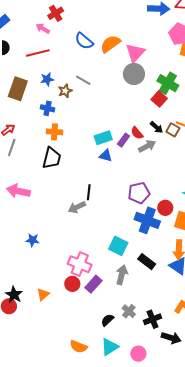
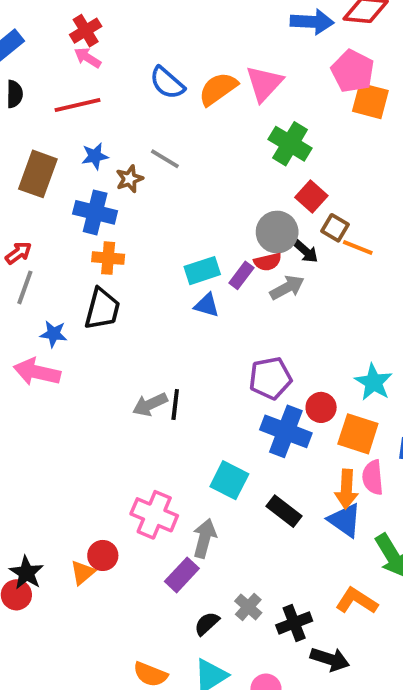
red cross: (56, 13) -> (86, 31), moved
pink triangle: (135, 53) -> (264, 83), moved
gray circle: (134, 74) -> (277, 232), moved
green cross: (168, 83) -> (290, 144), moved
blue cross: (48, 108) -> (95, 212), size x1.5
brown square: (173, 130) -> (335, 228), moved
red semicircle: (137, 133) -> (268, 262), turned -64
black line: (89, 192) -> (175, 405), moved
blue star: (32, 240) -> (54, 334), moved
gray arrow: (122, 275) -> (204, 538), moved
red circle: (72, 284) -> (103, 555), moved
purple rectangle: (93, 284) -> (182, 575), moved

